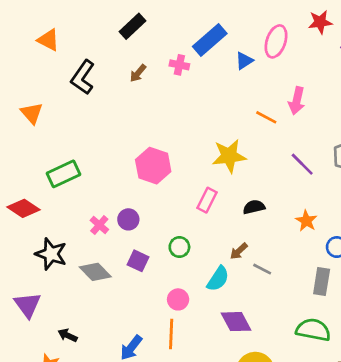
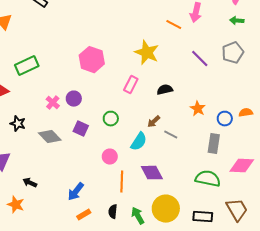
yellow star: (229, 156) -> (147, 53), turned 30
orange star: (306, 221) -> (198, 109), moved
black star: (51, 254) -> (18, 124), size x0.7
orange line: (171, 334) -> (122, 182), moved

